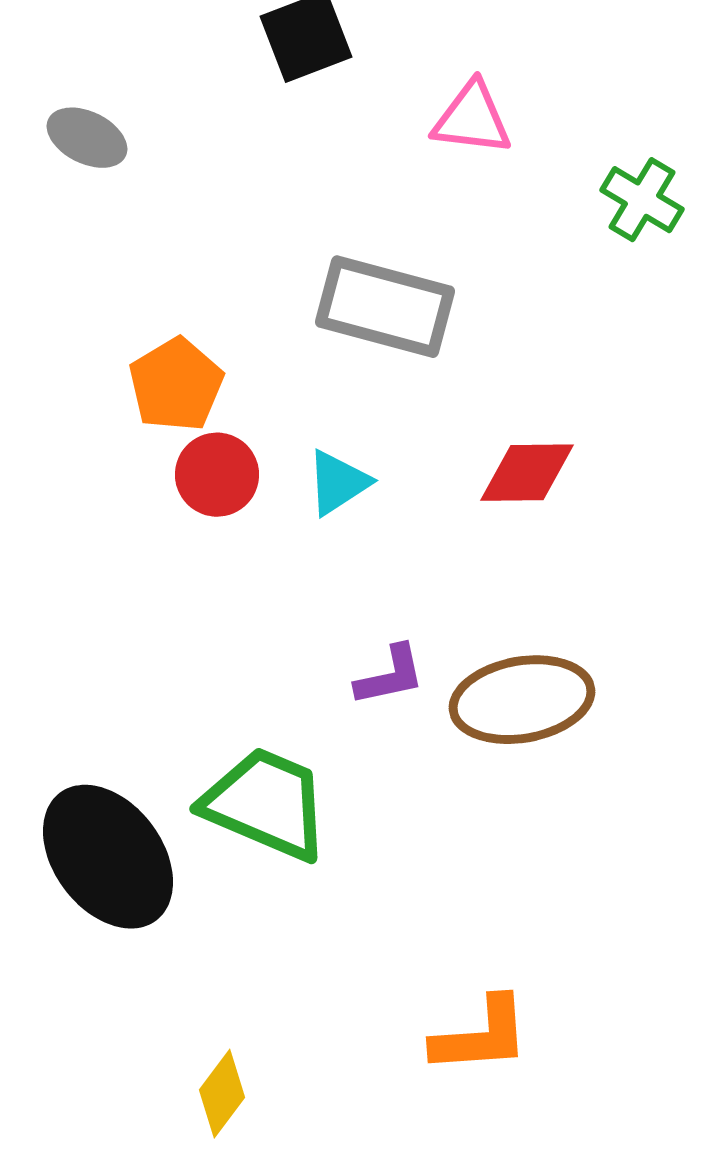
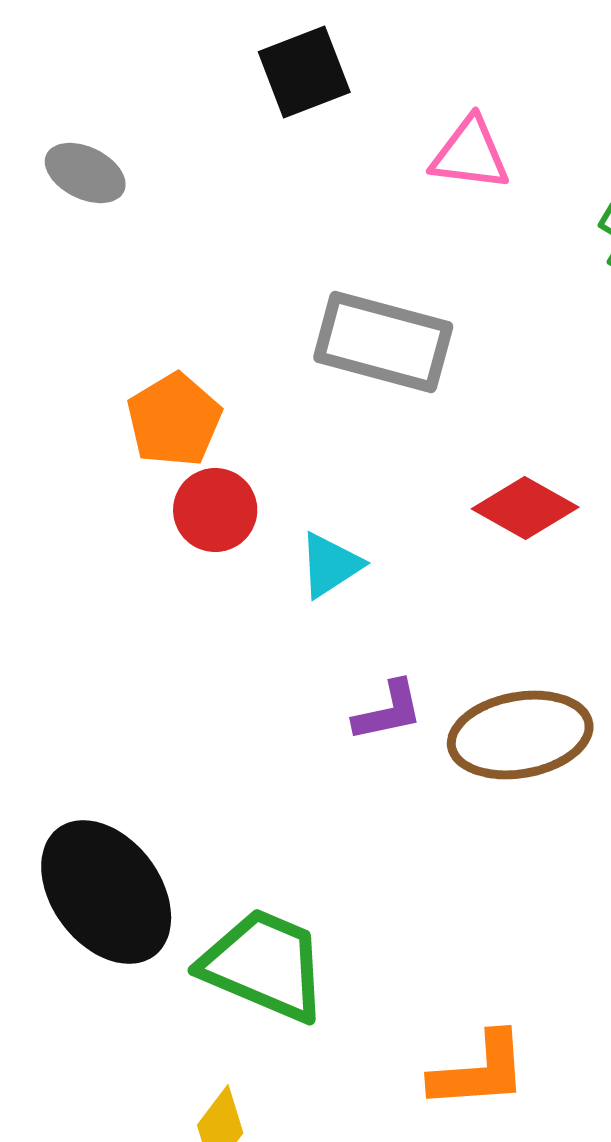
red diamond: (527, 473) -> (525, 508), turned 30
cyan triangle: (338, 483) -> (330, 565), moved
green trapezoid: (266, 804) -> (264, 965), moved

